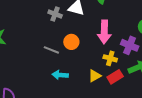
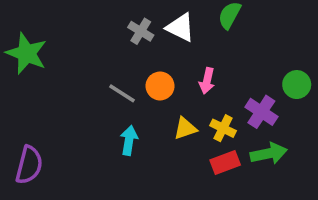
pink arrow: (104, 32) -> (207, 81), moved, size x0.6
cyan arrow: (60, 75) -> (129, 140), turned 84
yellow triangle: (95, 76) -> (185, 128), moved

